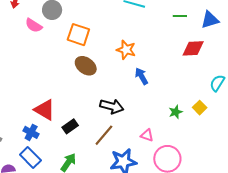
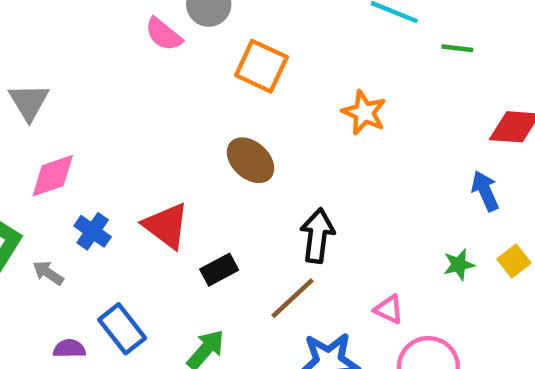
green line: (180, 16) -> (457, 48), moved
brown ellipse: (86, 66) -> (250, 160), moved
blue arrow: (141, 76) -> (485, 191), moved
black arrow: (112, 106) -> (317, 236), turned -105
blue cross: (31, 132) -> (93, 231), moved

